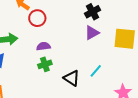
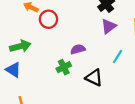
purple semicircle: (43, 46) -> (78, 49), moved
cyan line: (96, 71) -> (118, 57), moved

